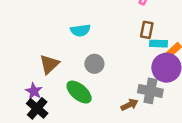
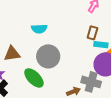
brown triangle: (49, 64) -> (12, 54), turned 30
gray circle: (94, 64) -> (48, 56), size x1.5

